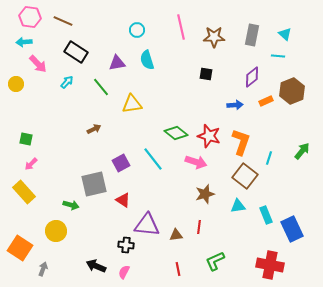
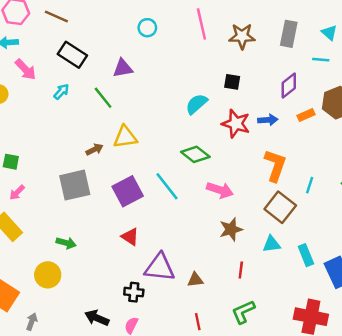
cyan semicircle: (147, 60) -> (197, 104), moved, turned 66
yellow triangle: (132, 104) -> (125, 137), moved
red star: (209, 136) -> (236, 124), moved
purple square: (121, 163) -> (128, 191), size x1.4
gray square: (94, 184) -> (75, 185), moved
red line: (199, 227) -> (241, 270), moved

